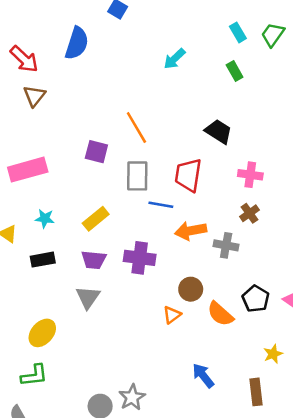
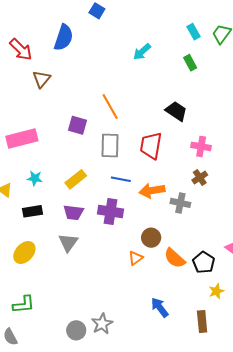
brown triangle: (34, 96) -> (41, 79), moved
blue line: (161, 205) -> (121, 179), moved
black pentagon: (256, 299) -> (204, 262), moved
yellow ellipse: (42, 333) -> (24, 253), moved

